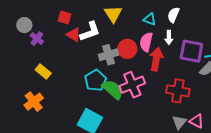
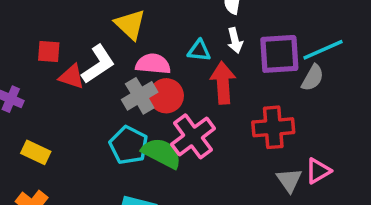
cyan triangle: (150, 19) -> (199, 51), moved
pink semicircle: (146, 42) -> (153, 64), moved, turned 96
red circle: (127, 49) -> (166, 96), moved
pink triangle: (197, 121) -> (318, 171), turned -42

